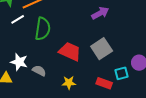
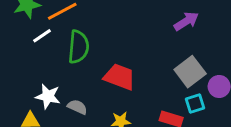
purple arrow: (100, 13) -> (186, 21), moved
gray square: (102, 49) -> (190, 72), moved

